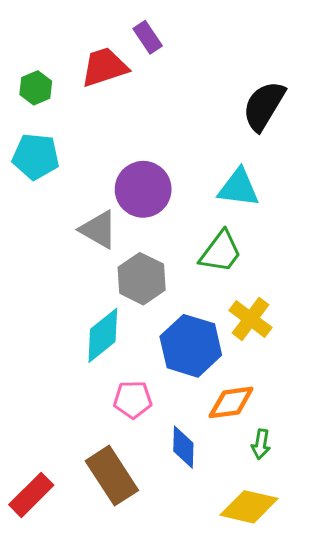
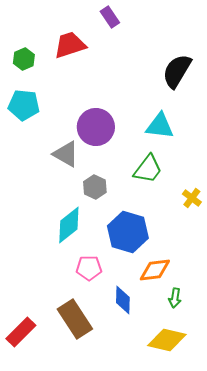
purple rectangle: (148, 37) -> (110, 17), moved
gray hexagon: (142, 279) -> (95, 187), size x0.7
yellow cross: (250, 319) -> (192, 198), moved, size x0.7

